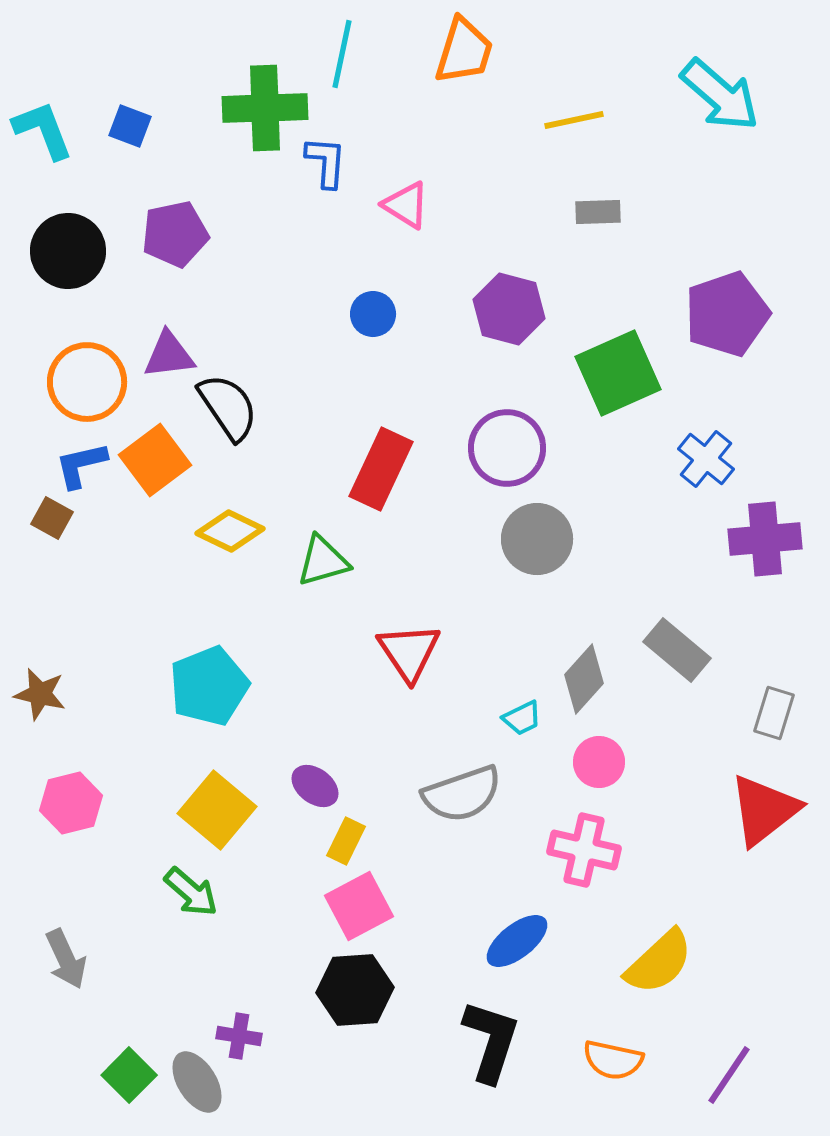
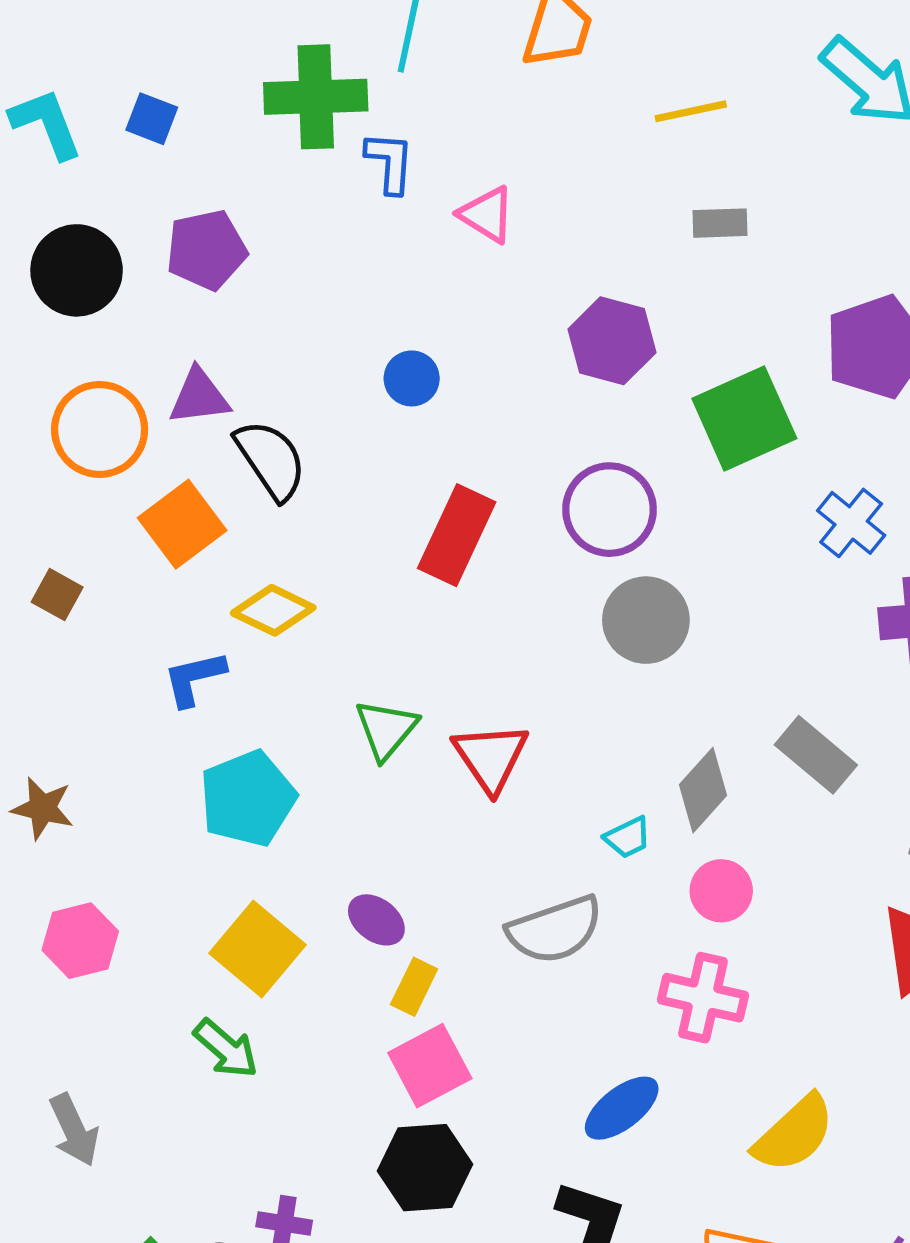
blue circle: (373, 314) -> (412, 378), moved
blue L-shape: (81, 465) -> (194, 678), moved
green triangle: (323, 561) -> (386, 729), moved, turned -34

